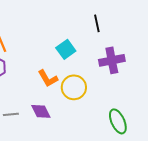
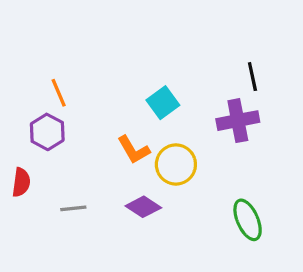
black line: (97, 23) -> (252, 77), moved
purple diamond: (41, 111) -> (143, 207), moved, turned -30

